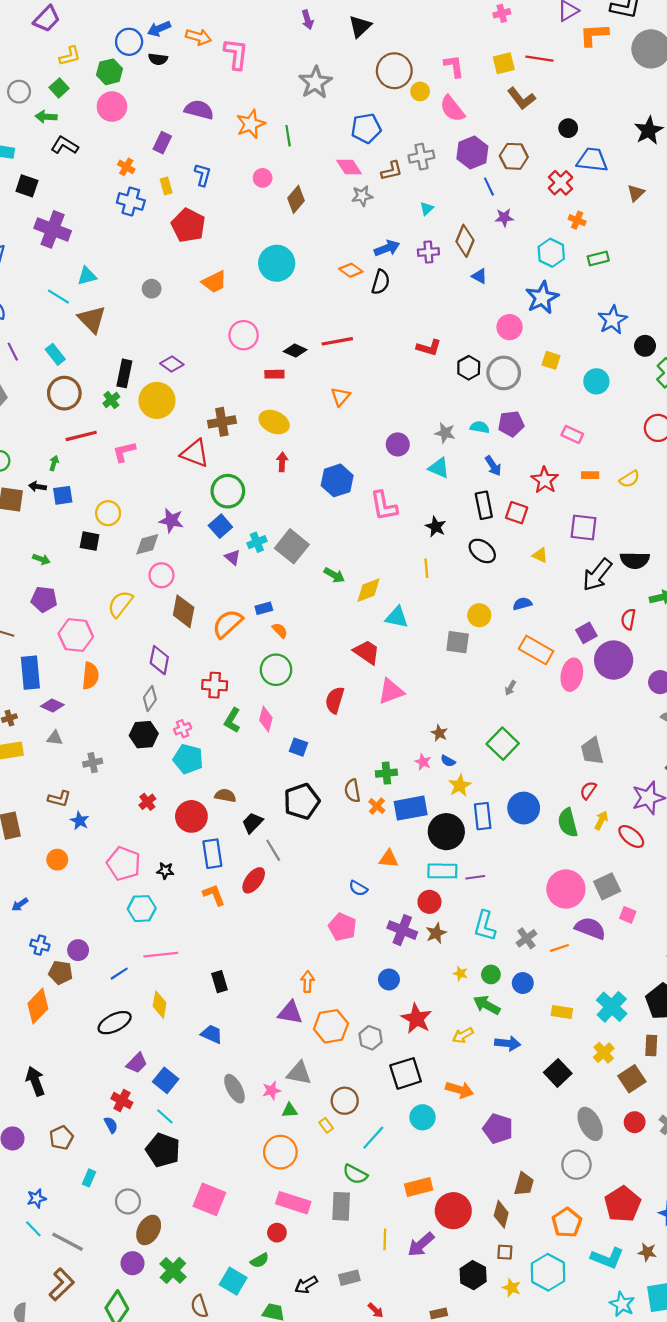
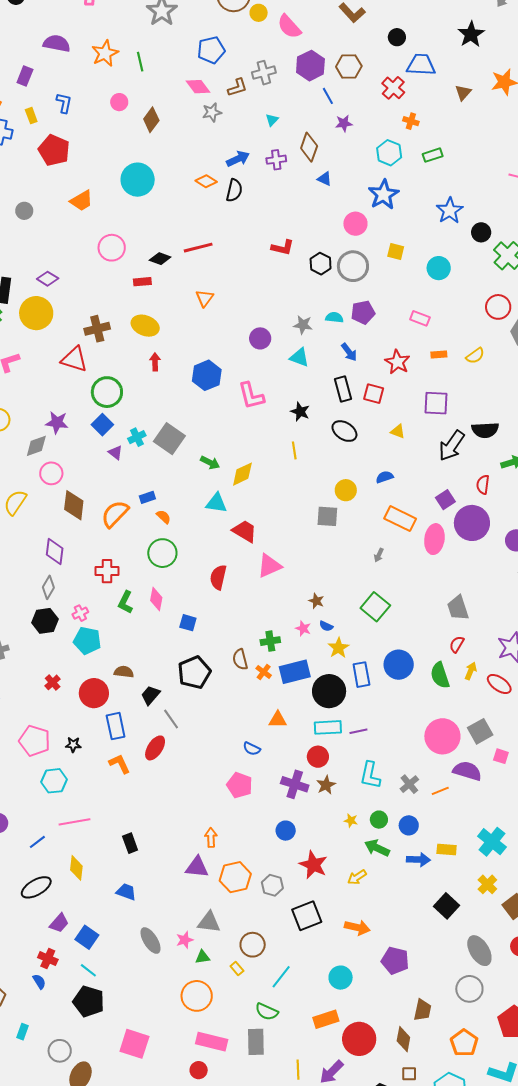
cyan triangle: (397, 617) -> (216, 503), moved
blue arrow: (508, 1043) -> (418, 860), moved
cyan circle: (423, 1117) -> (341, 978), moved

